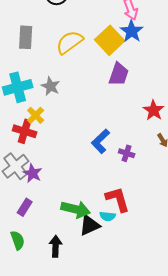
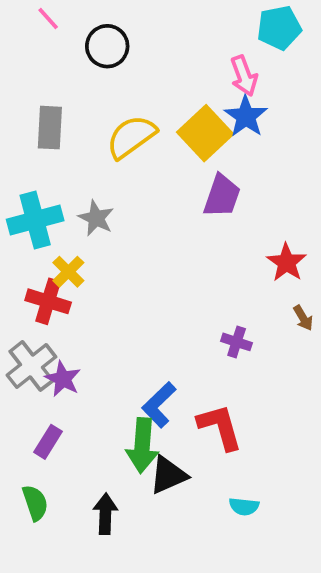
blue L-shape: (101, 141) -> (159, 405), moved
green arrow: (76, 209) -> (142, 445), turned 80
cyan semicircle: (108, 216) -> (244, 506), moved

